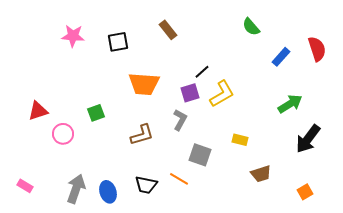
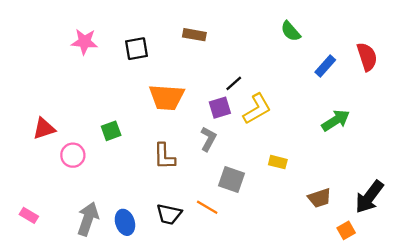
brown rectangle: (168, 30) -> (194, 35), turned -42
brown L-shape: (142, 135) -> (164, 156), turned 105
black arrow: (308, 139) -> (369, 197), moved
brown trapezoid: (261, 174) -> (320, 198), moved
orange square: (305, 192) -> (346, 230), moved

